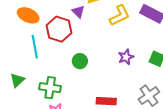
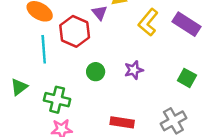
yellow L-shape: (120, 15) -> (148, 22), turned 150
purple star: (126, 57) -> (134, 70), moved

